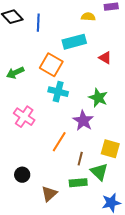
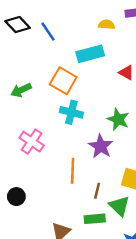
blue line: (38, 23) -> (48, 32), turned -36
orange line: (59, 142) -> (73, 171), turned -30
black circle: (22, 175) -> (16, 197), moved

